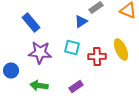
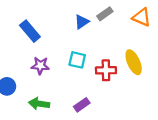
blue triangle: (81, 22) -> (82, 22), moved
purple star: (40, 52) -> (40, 66), size x0.7

